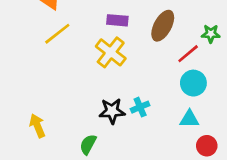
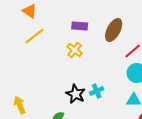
yellow cross: (111, 52) -> (75, 50), size x0.7
black star: (112, 111) -> (76, 94), turned 30

